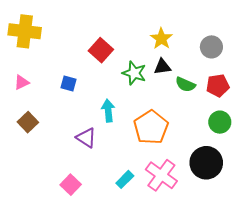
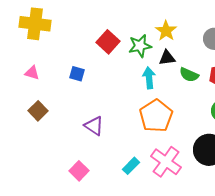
green star: (134, 73) -> (140, 46), moved, turned -30
pink triangle: (22, 82) -> (32, 73), turned 42
cyan arrow: (108, 111) -> (149, 78), moved

